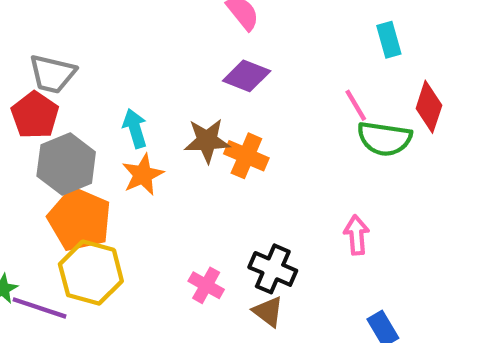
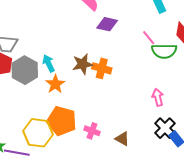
purple diamond: (247, 76) -> (107, 24), moved
gray hexagon: (66, 164) -> (25, 70), moved
orange pentagon: (79, 219) -> (62, 121), moved
black cross: (273, 269) -> (165, 128), moved, turned 30

